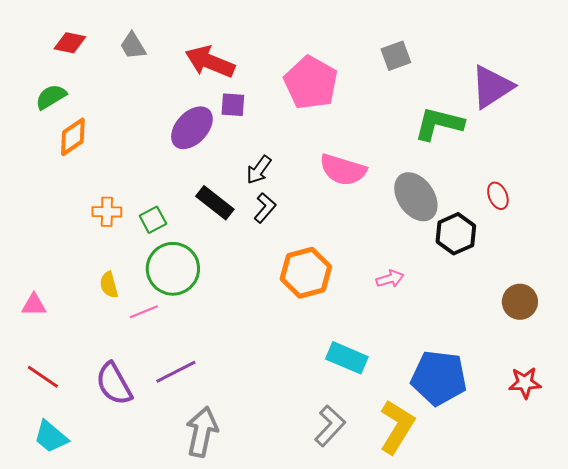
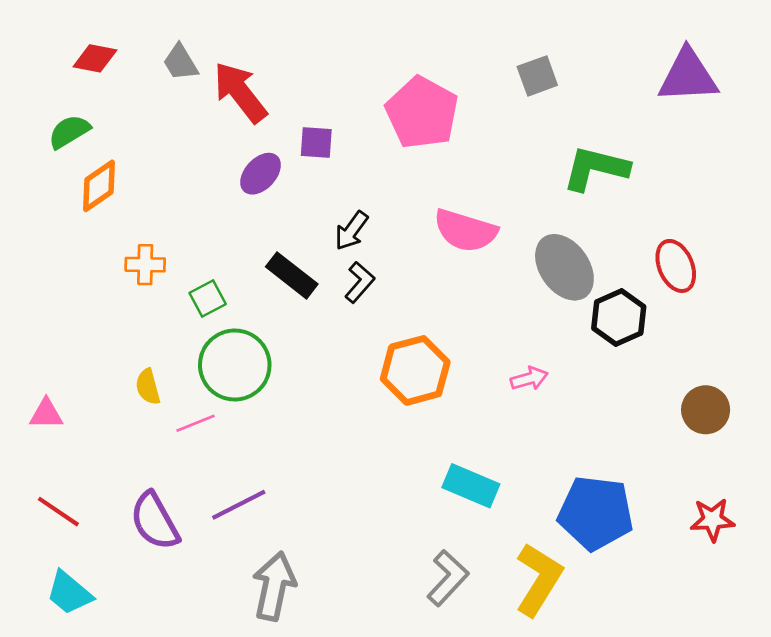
red arrow: (210, 62) -> (240, 92), moved, turned 30
purple triangle: (492, 87) -> (688, 76), moved, turned 30
purple ellipse: (192, 128) -> (261, 174), size x0.7
red ellipse: (498, 196) -> (676, 266), size x1.4
orange cross: (107, 212) -> (145, 265), moved

